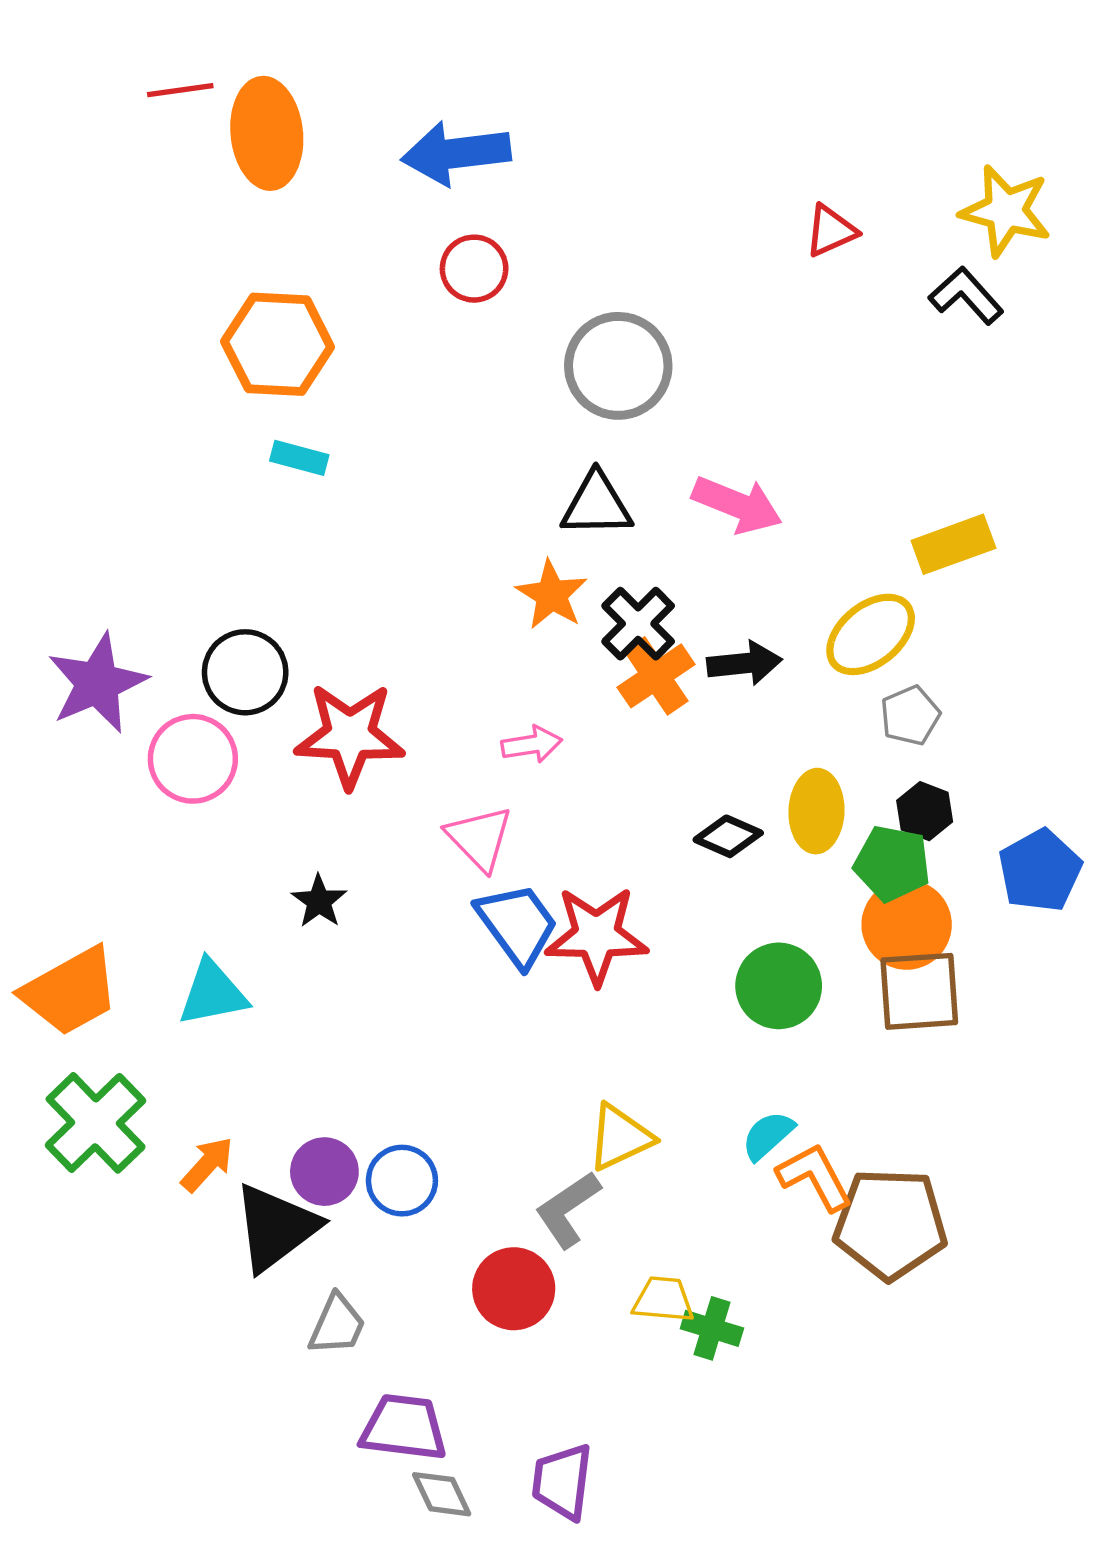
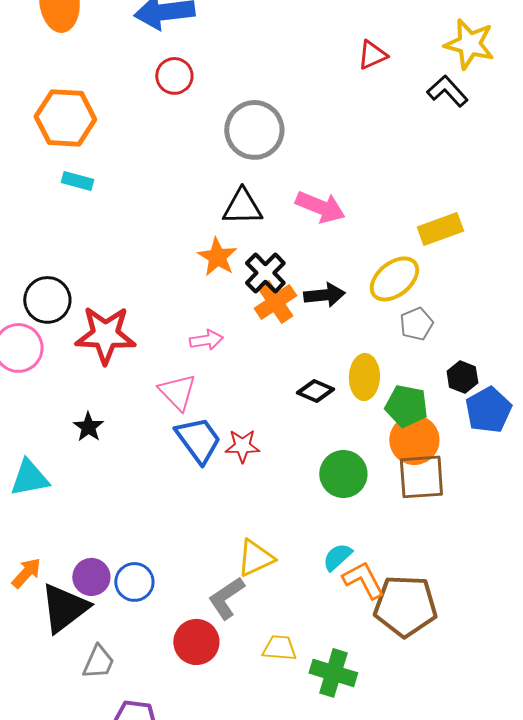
black hexagon: (925, 811) -> (462, 377), moved
red star: (597, 935) -> (242, 446), size x0.6
green cross: (712, 1328) -> (333, 673), moved, size x1.4

